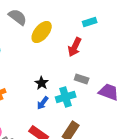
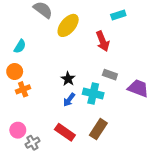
red arrow: (75, 47) -> (103, 41), turned -48
cyan cross: (66, 97) -> (93, 93), turned 30

